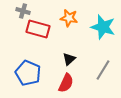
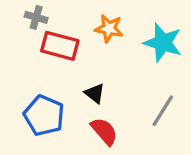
black triangle: (69, 59) -> (95, 93), moved, turned -40
red semicircle: (66, 83) -> (104, 131), turned -66

